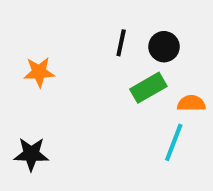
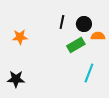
orange semicircle: (191, 103) -> (98, 36), moved

